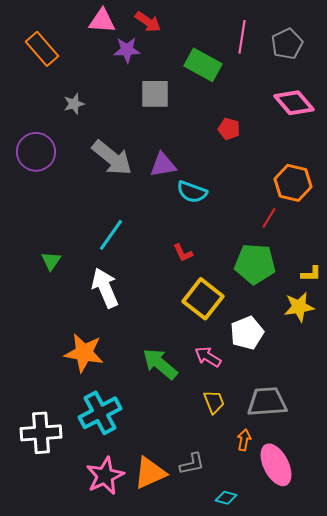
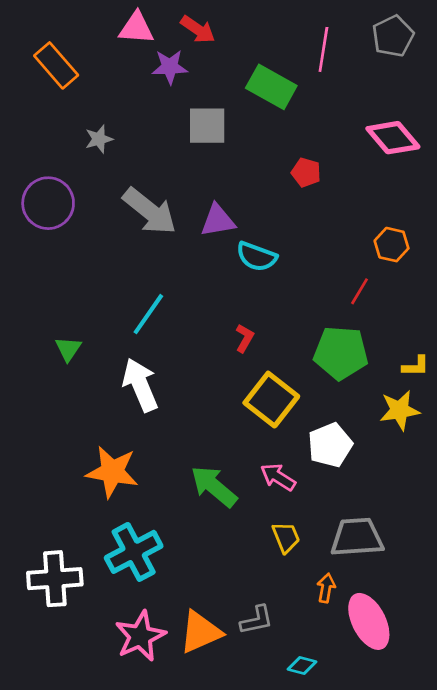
gray pentagon: (287, 44) -> (393, 36), moved
orange hexagon: (293, 183) -> (392, 245), size x0.7
red L-shape: (183, 253) -> (245, 338), turned -125

